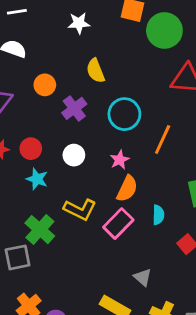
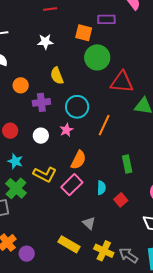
green circle: (164, 30) -> (97, 57), moved
purple cross: (74, 108) -> (41, 102), turned 30
pink star: (120, 160) -> (66, 130), moved
cyan star: (37, 179) -> (15, 161), moved
cyan semicircle: (158, 215) -> (101, 188), moved

